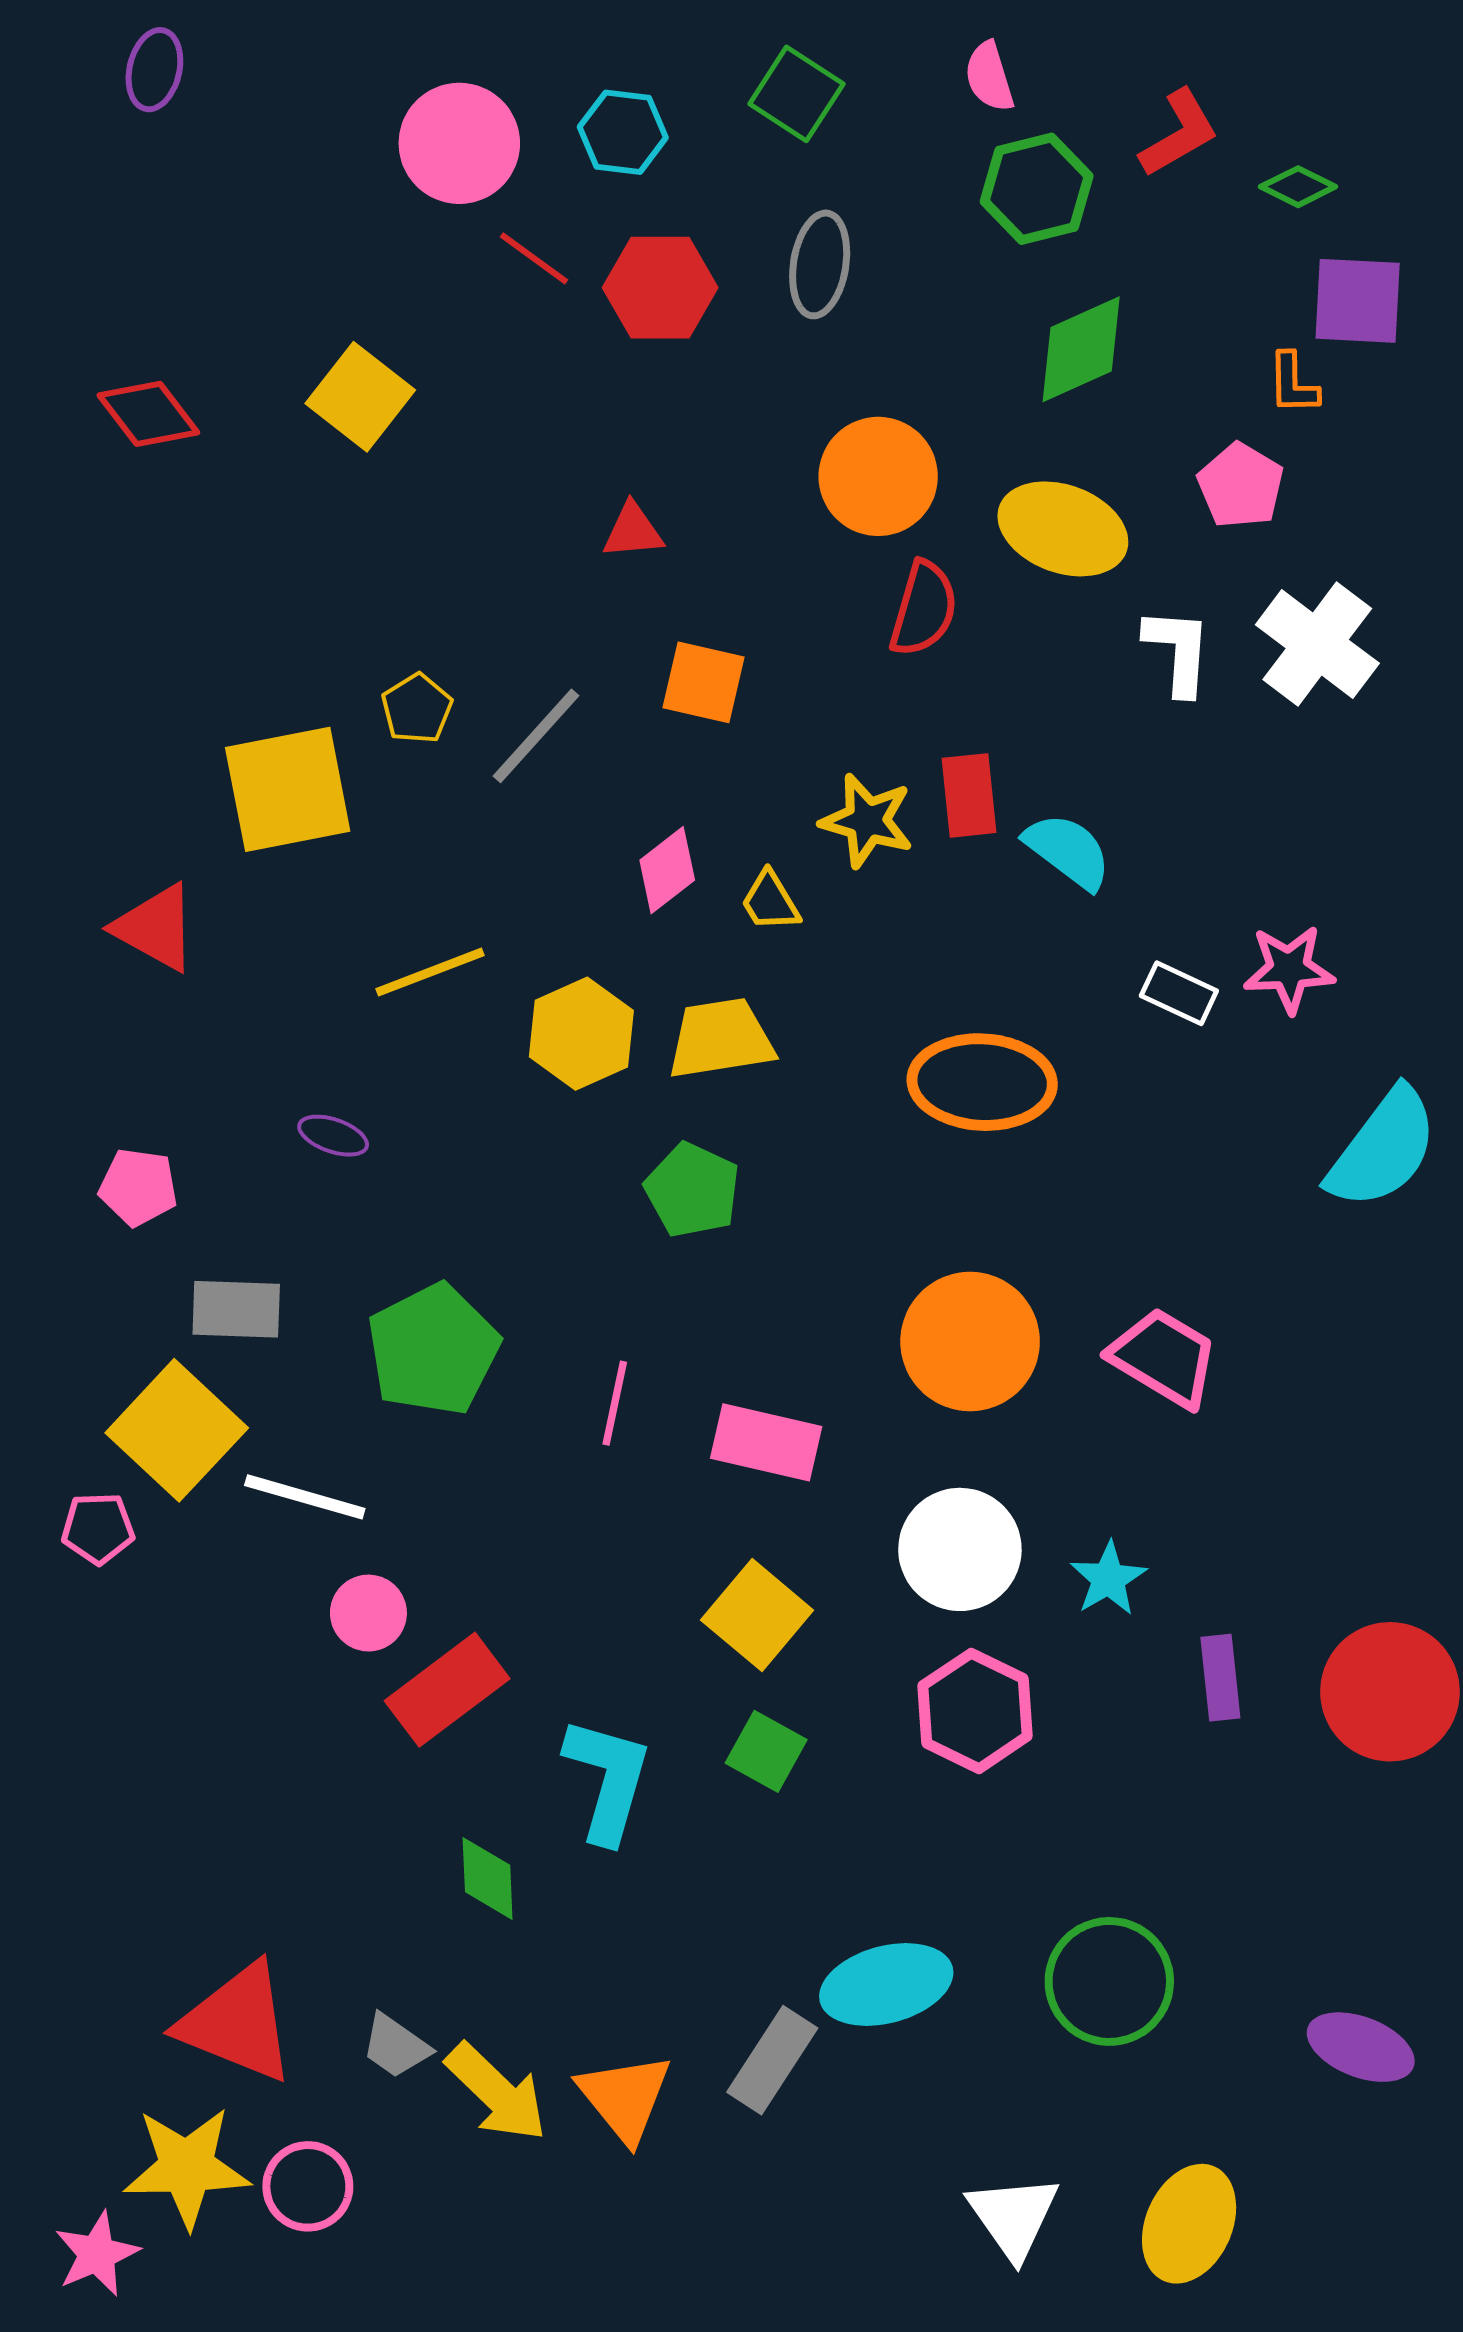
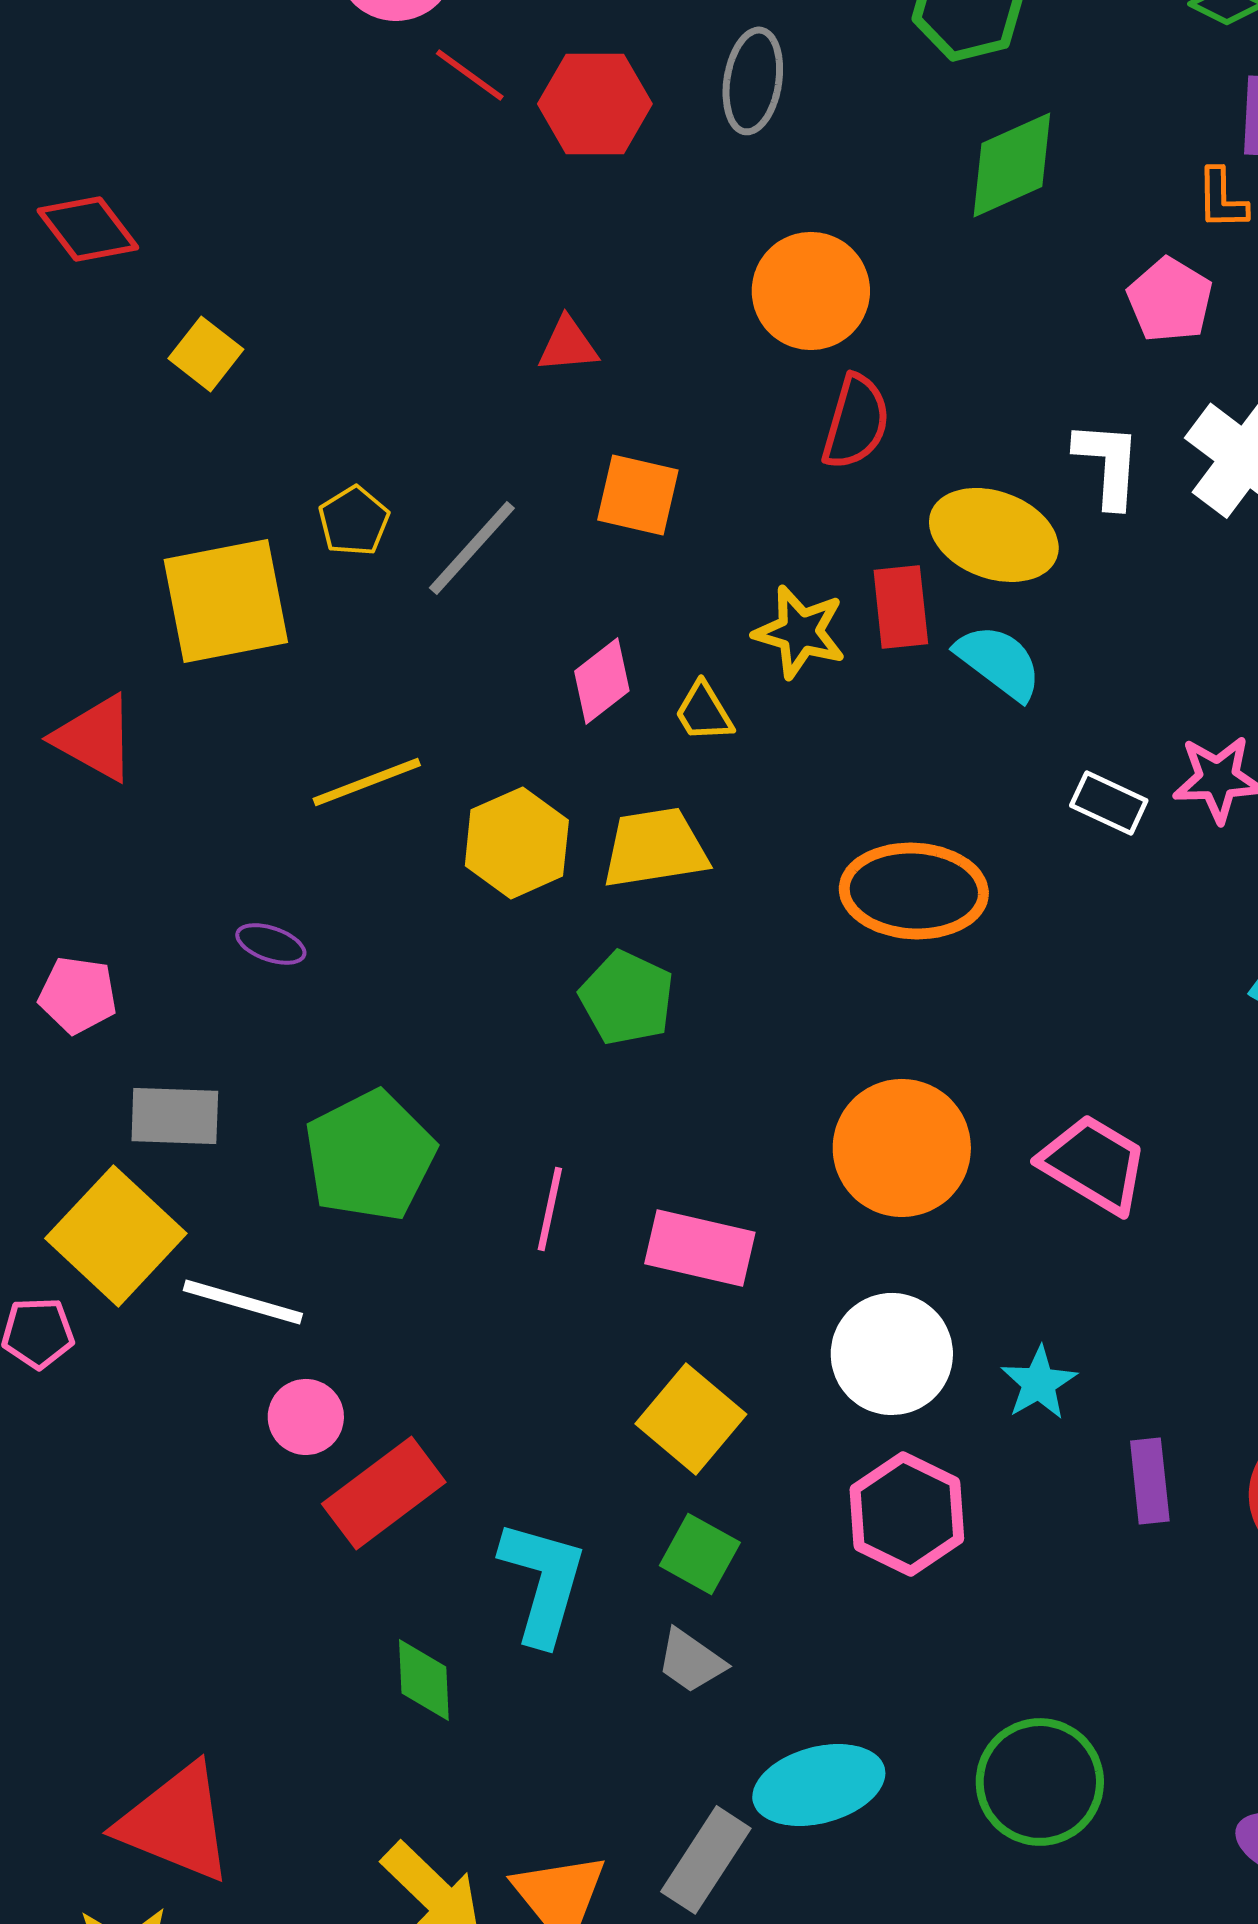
yellow square: (360, 397) -> (206, 354), moved, size x0.7
yellow ellipse: (1063, 529) -> (994, 535), moved
gray trapezoid: (396, 2046) -> (691, 1661), moved

